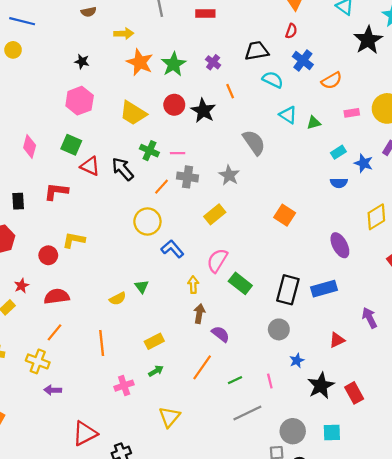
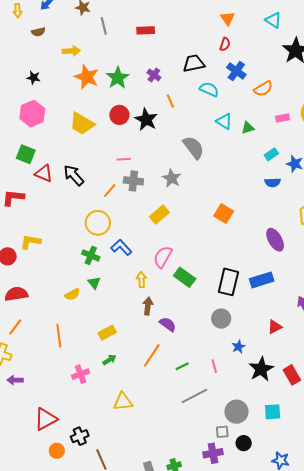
green cross: (149, 151) -> (91, 255), moved
yellow triangle: (169, 417) -> (123, 402), turned 45

